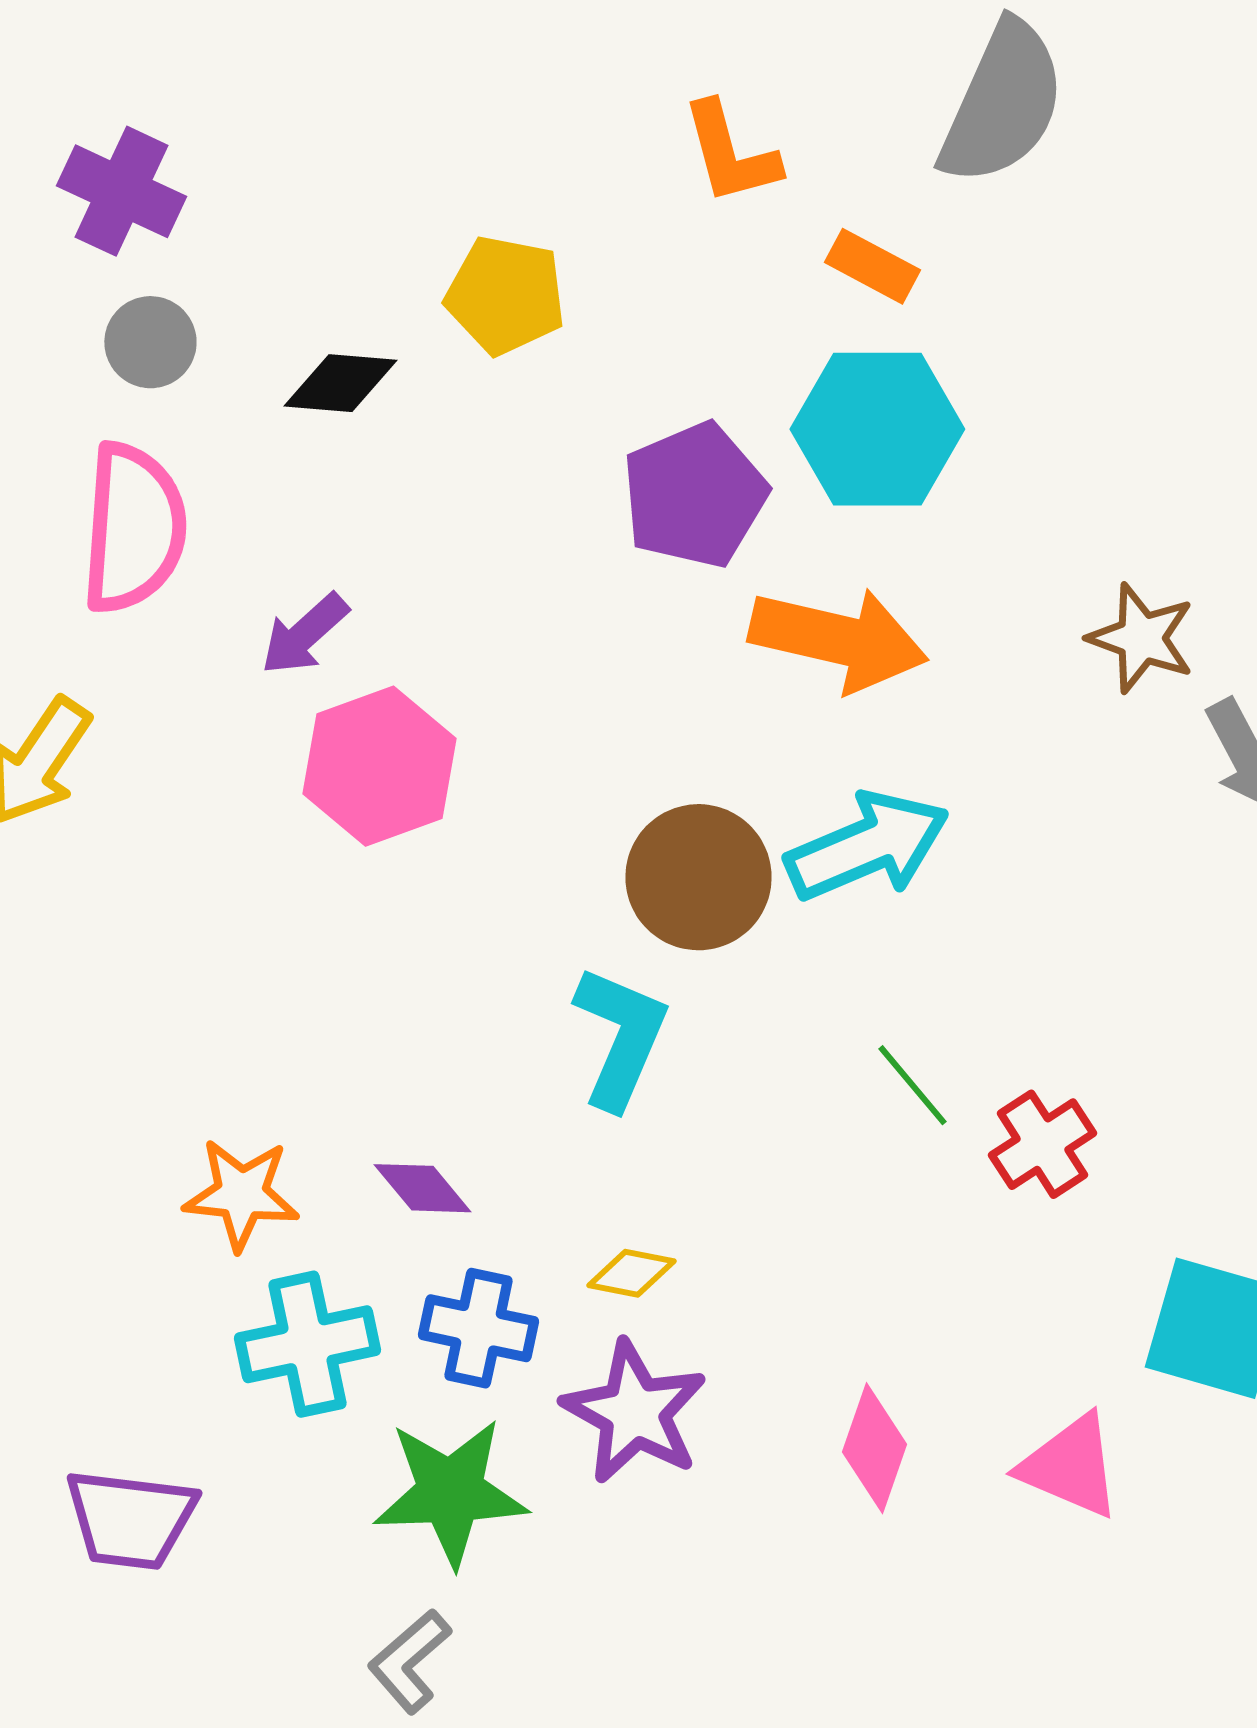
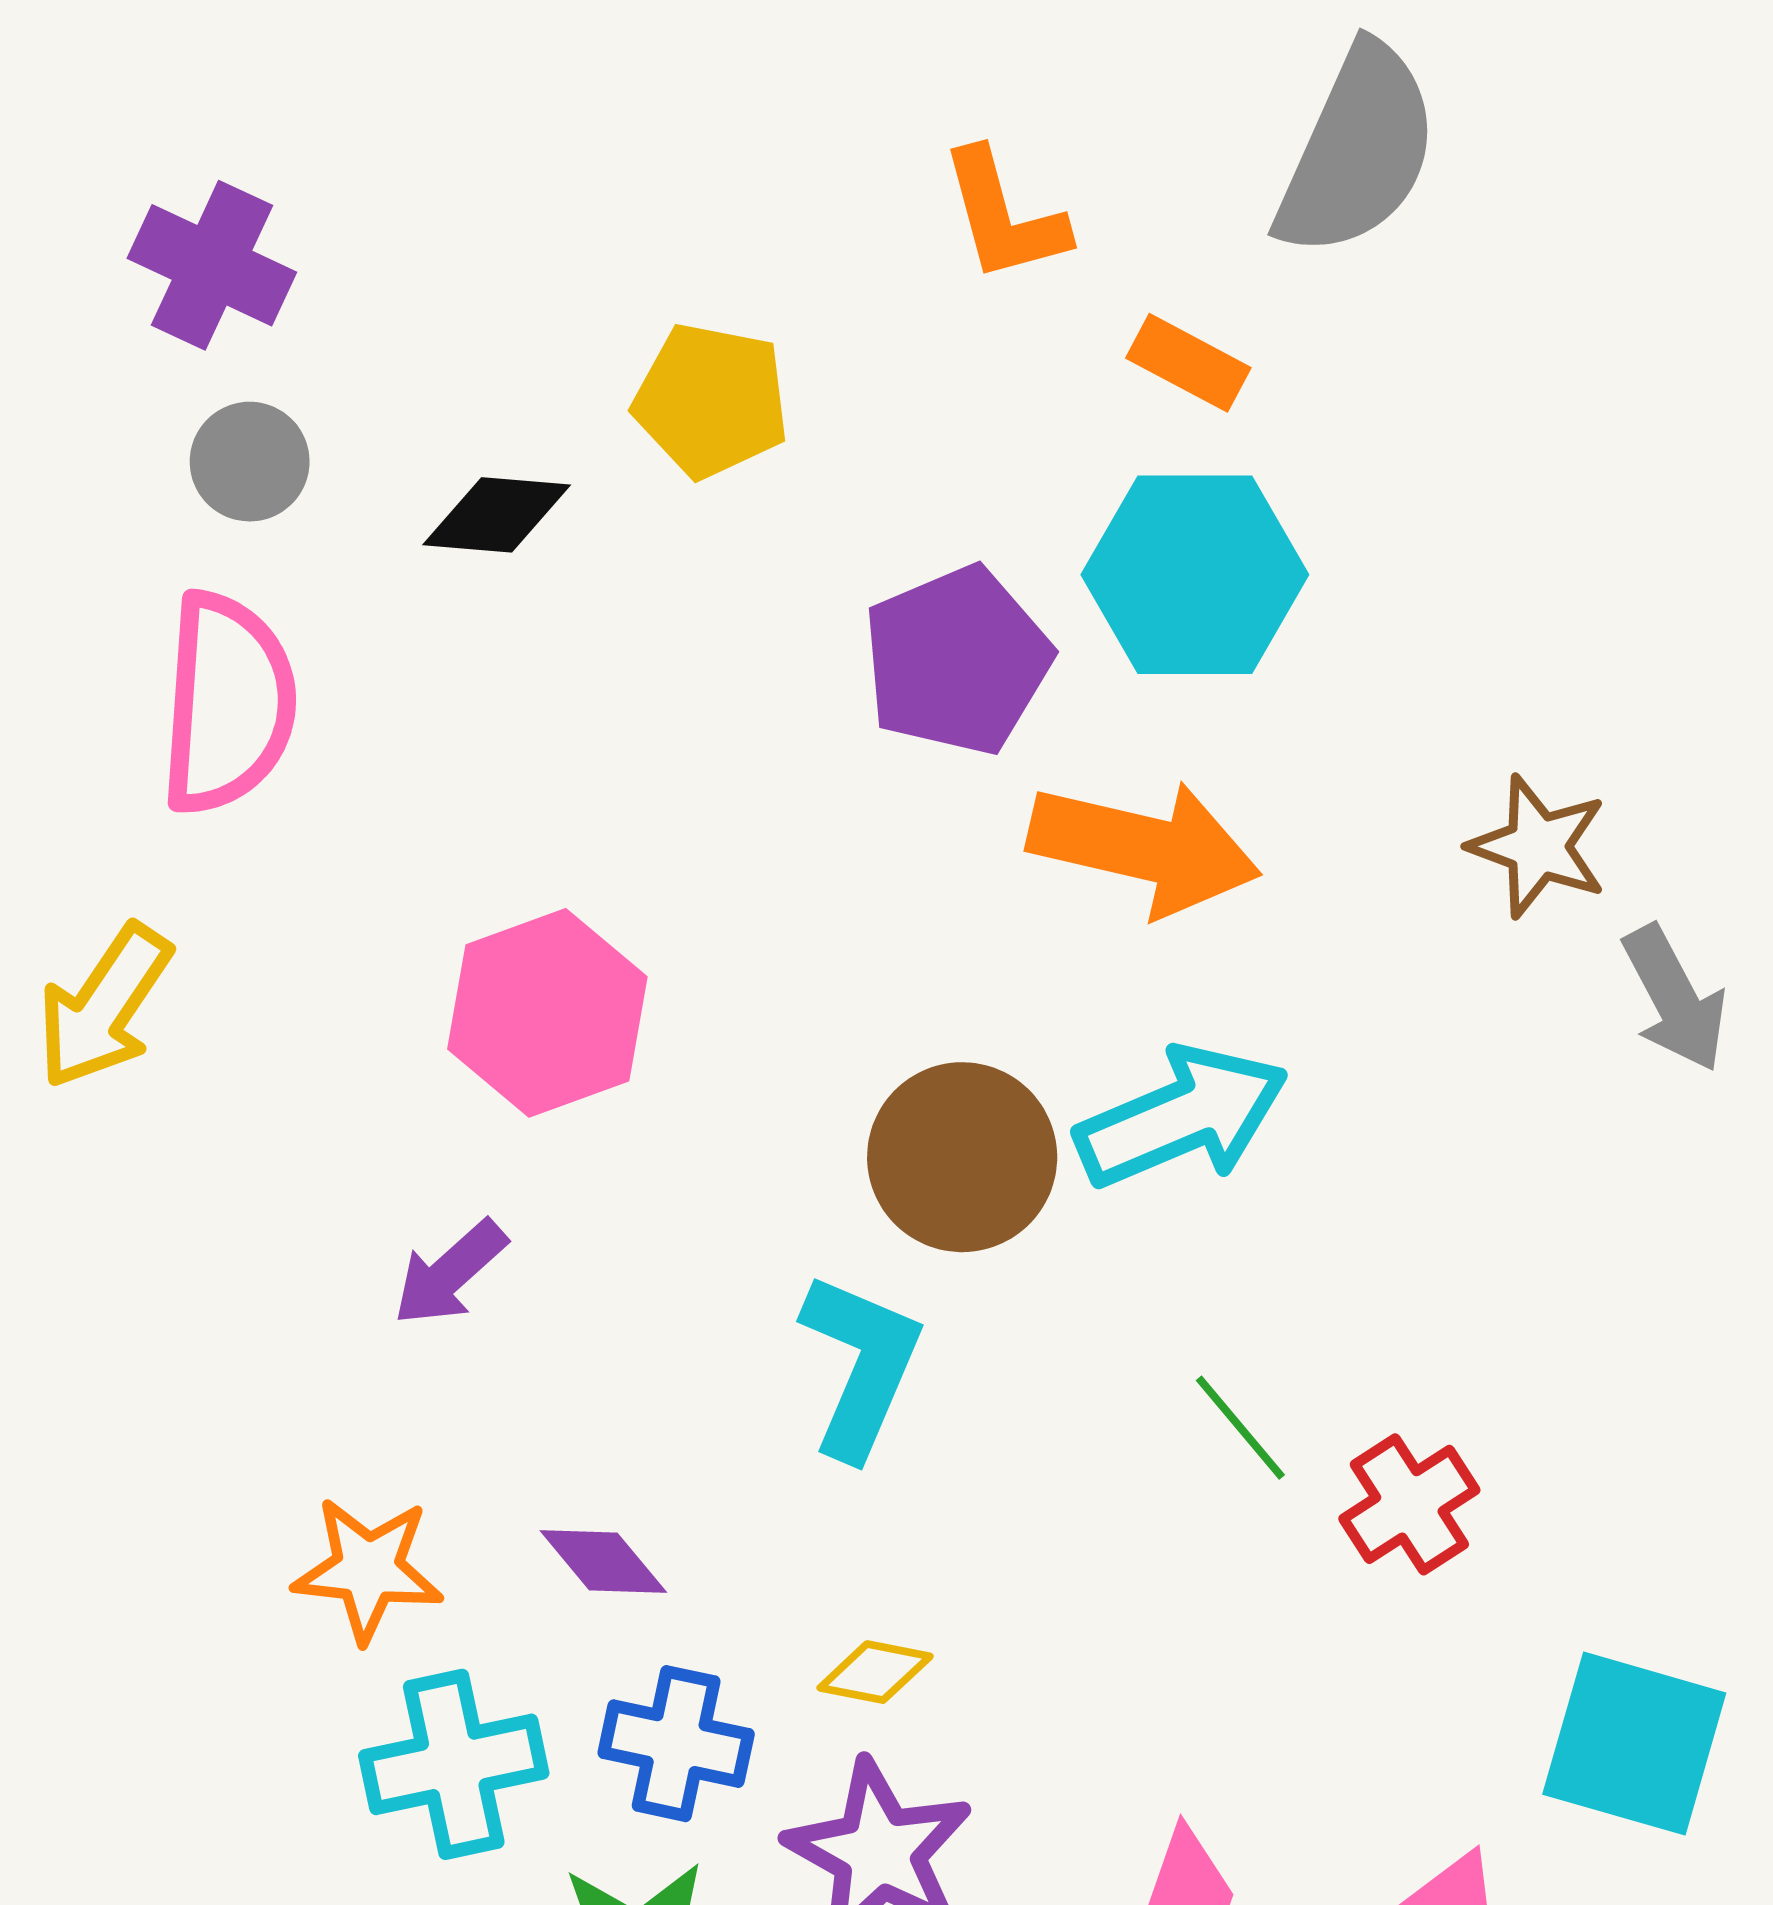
purple arrow: (304, 634) -> (450, 1273), moved

